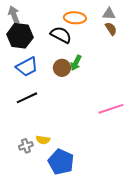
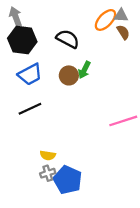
orange ellipse: (75, 18) -> (105, 20), moved, turned -50
gray cross: (26, 146) -> (48, 173), moved

